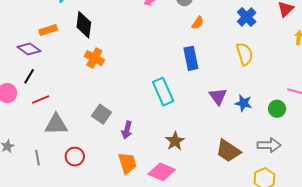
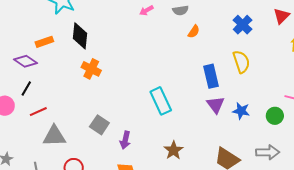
blue rectangle: (191, 58) -> (211, 76), moved

